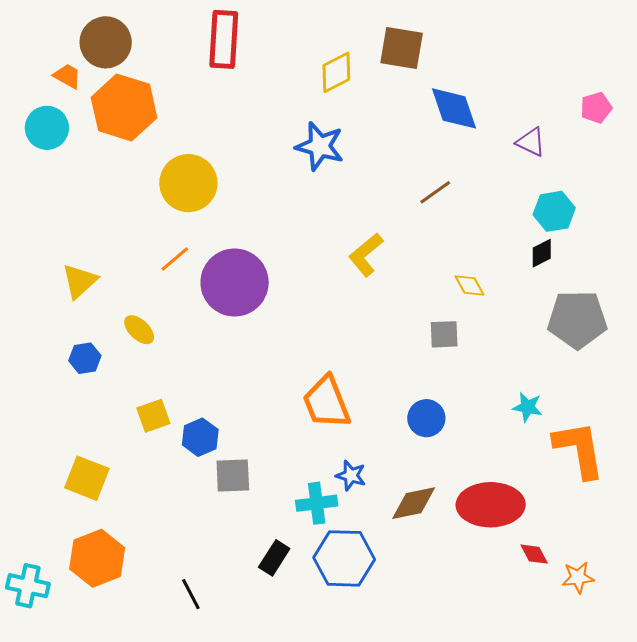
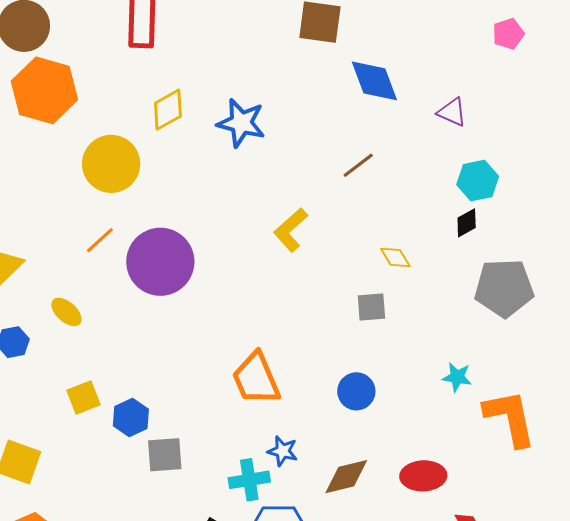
yellow diamond: (336, 72) -> (168, 110), moved
pink pentagon: (596, 108) -> (508, 34), moved
red ellipse: (491, 505) -> (423, 476), size x0.7

